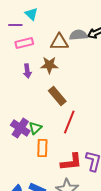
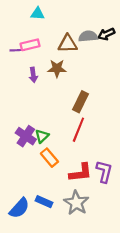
cyan triangle: (31, 14) -> (38, 14), turned -40
purple line: (15, 25) -> (17, 50), moved
brown rectangle: (57, 96) -> (81, 102), moved, turned 66
orange rectangle: (42, 148) -> (49, 158), turned -42

